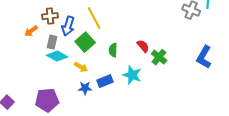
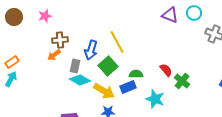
brown cross: (50, 16) -> (60, 40), moved
green semicircle: (113, 50) -> (136, 74), turned 88
yellow arrow: (81, 67) -> (104, 91), size x1.5
blue rectangle: (105, 81) -> (128, 87), moved

